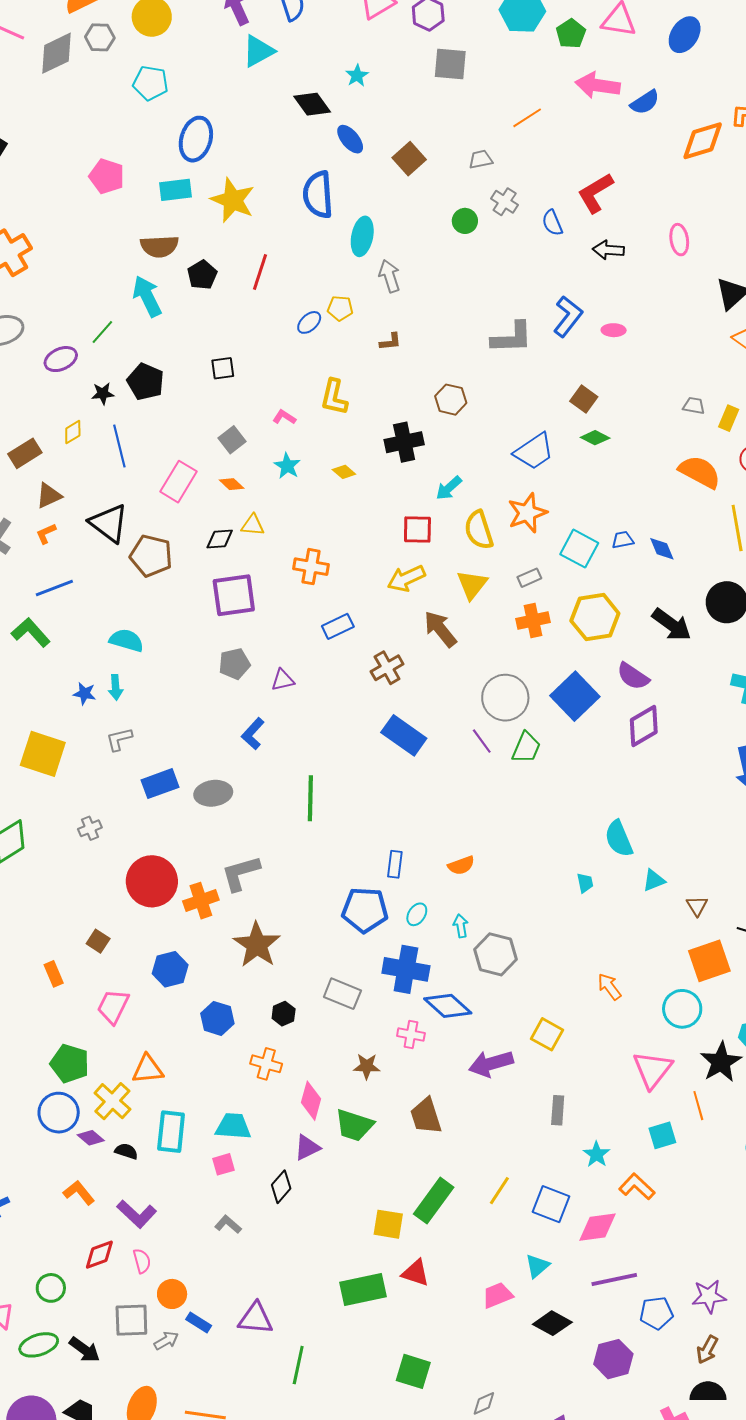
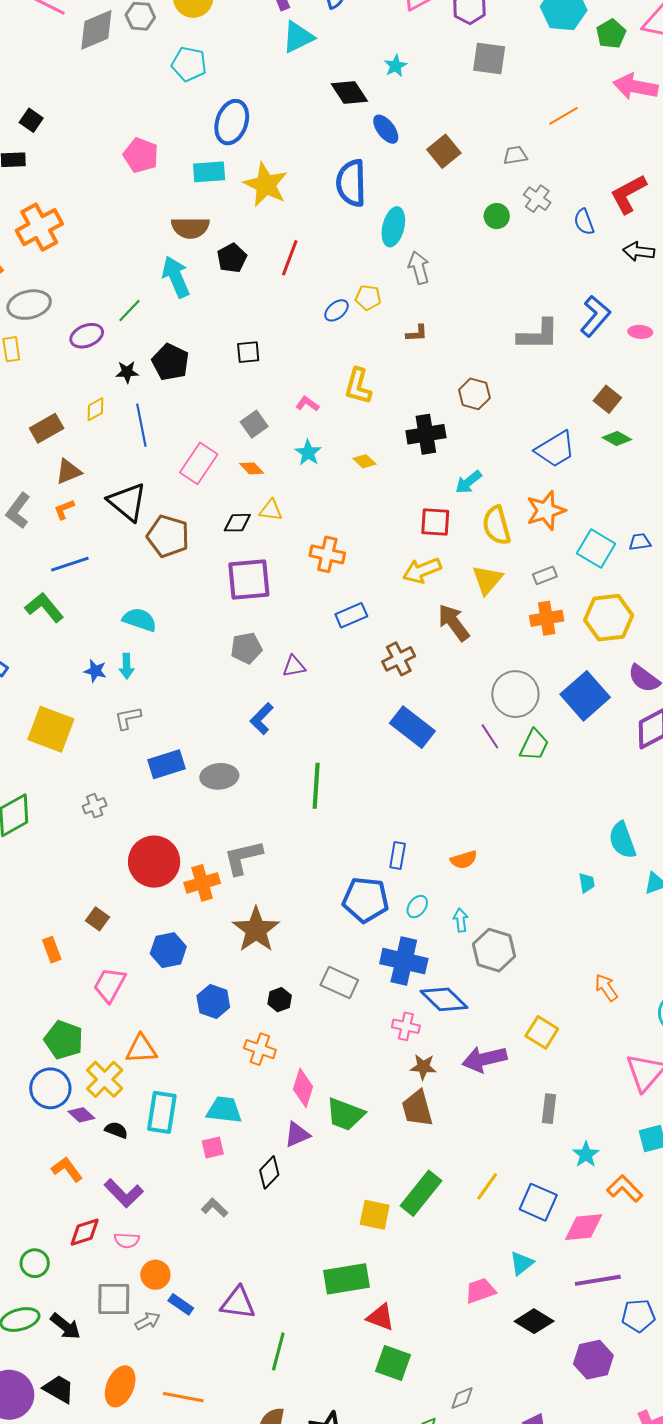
brown star: (367, 1066) -> (423, 1067), moved
pink semicircle: (142, 1261) -> (127, 1240), turned 105
red triangle: (415, 1273) -> (380, 1317), moved

